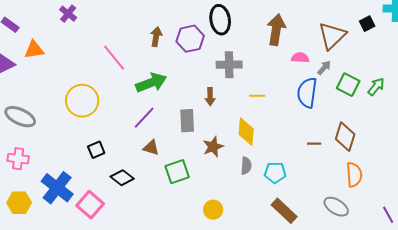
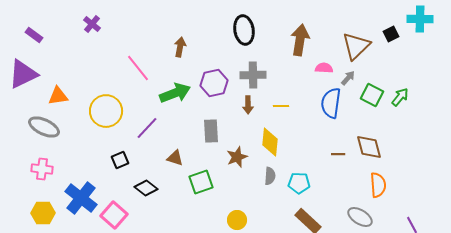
purple hexagon: (190, 39) -> (214, 83), moved
orange triangle: (34, 50) -> (58, 96), moved
brown arrow: (210, 97) -> (248, 105), moved
purple line: (144, 118) -> (147, 128), moved
brown diamond: (345, 137) -> (369, 147), turned -32

